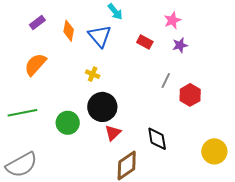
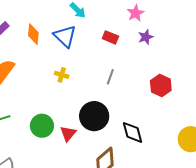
gray line: (166, 81) -> (110, 77), moved
black circle: (102, 107) -> (94, 116), moved
red triangle: (113, 133) -> (68, 134), moved

